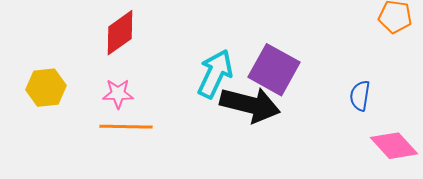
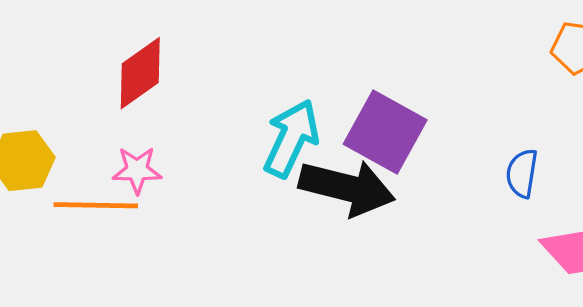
orange line: (126, 127) -> (96, 205), moved

